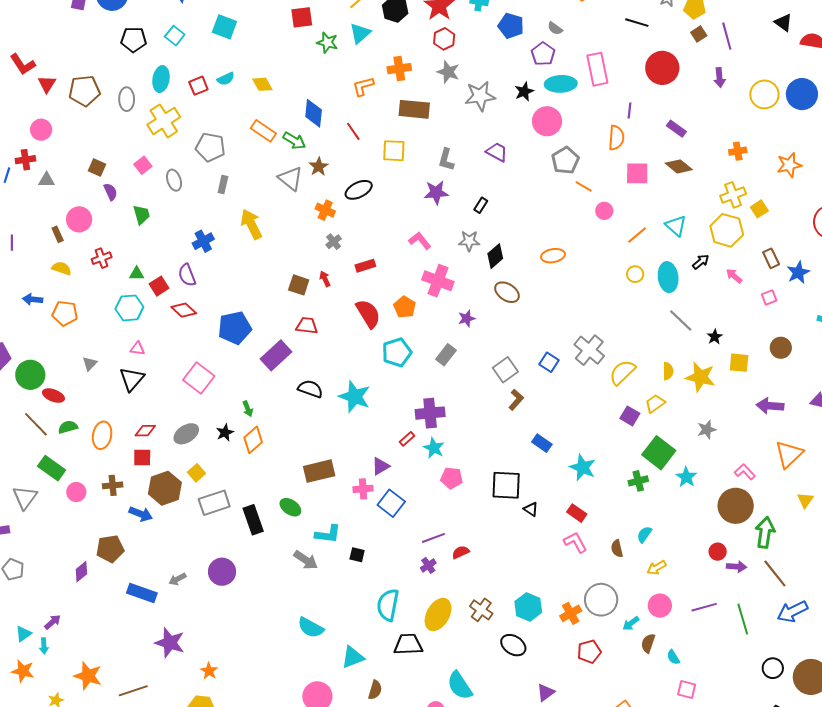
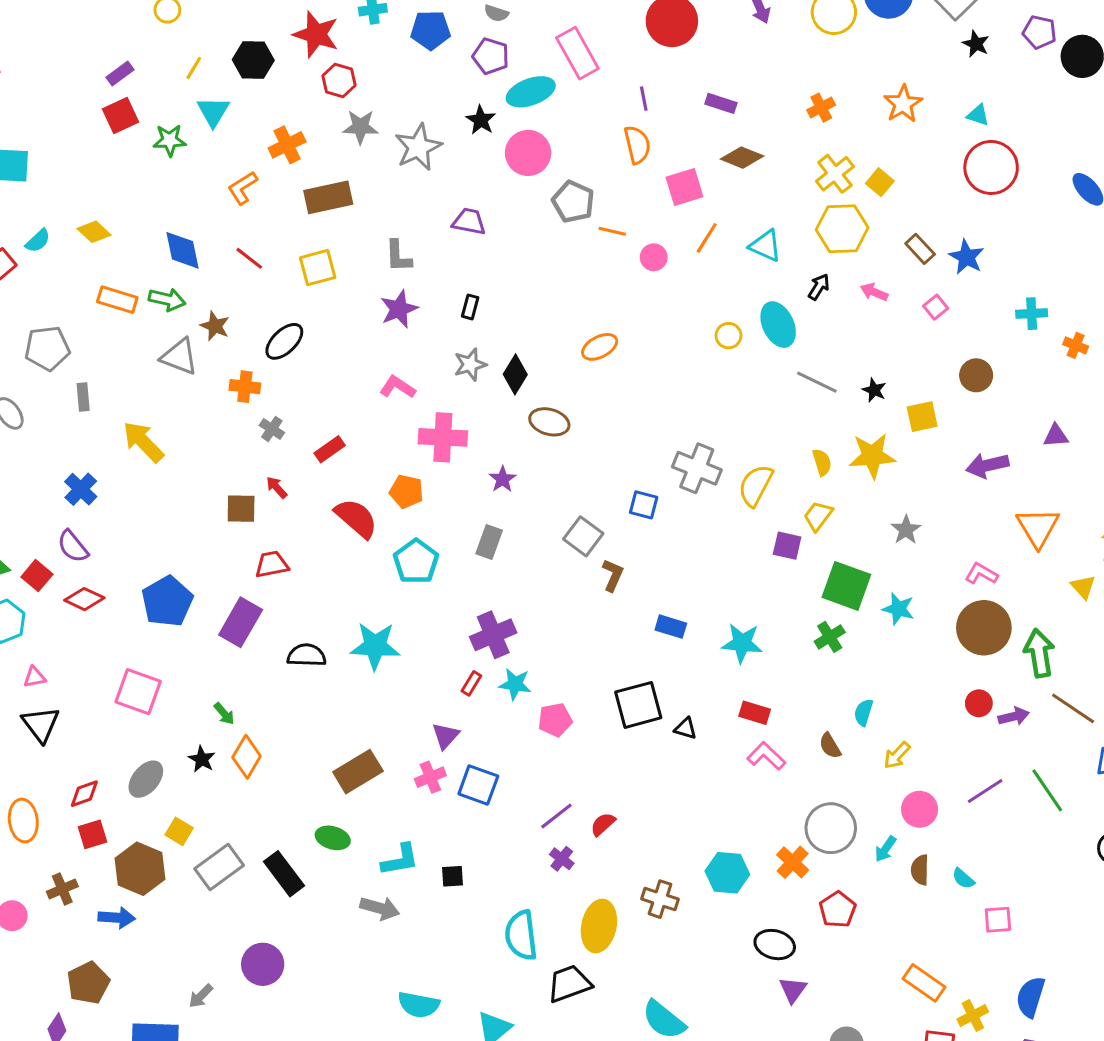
orange line: (637, 235) -> (707, 238), moved
black ellipse: (513, 645) -> (775, 945), moved

